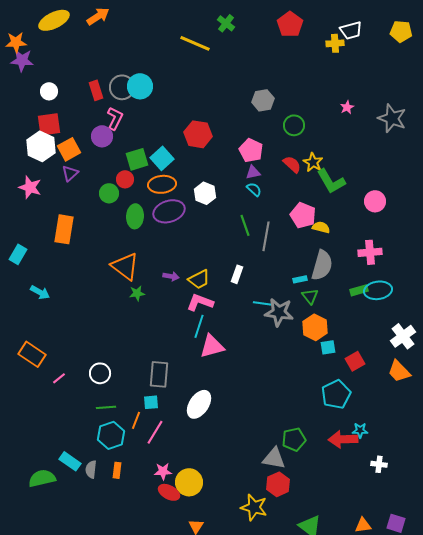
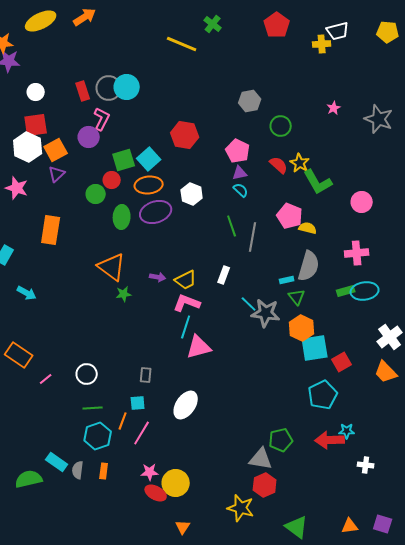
cyan line: (262, 303) -> (249, 304), turned 36
cyan square: (328, 347) -> (315, 348), size x1.8
gray rectangle: (159, 374) -> (146, 375), size x0.6

